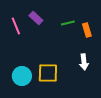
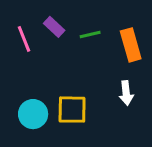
green line: (68, 23) -> (90, 34), moved
orange rectangle: (87, 30) -> (131, 45), size x1.5

